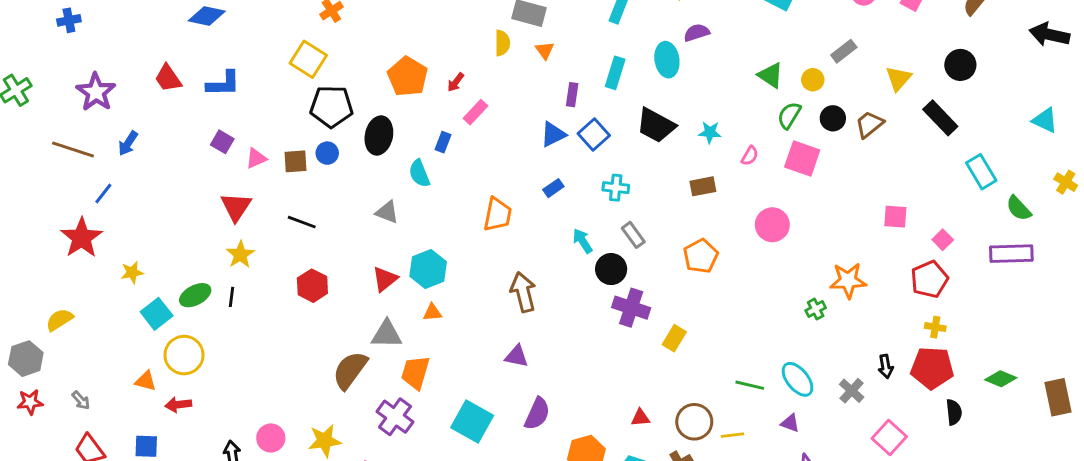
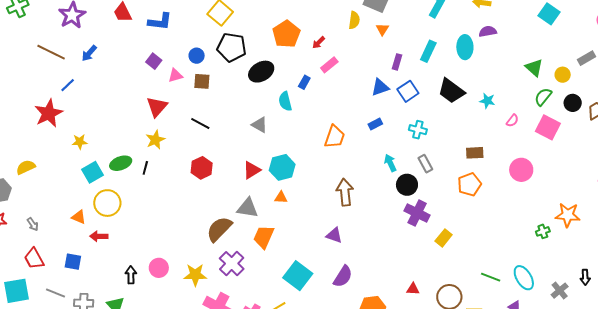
black ellipse: (379, 135) -> (261, 72), turned 40
blue circle: (327, 153) -> (197, 56), moved
brown rectangle: (703, 186) -> (475, 153), moved
purple cross: (395, 417) -> (232, 264), moved

